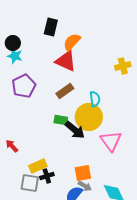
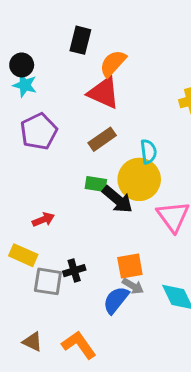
red arrow: (12, 146) -> (43, 220), moved, turned 112
yellow rectangle: (38, 166) -> (23, 255), moved, turned 48

